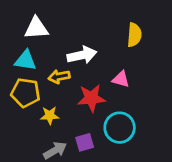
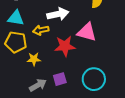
pink triangle: (121, 79) -> (87, 32), size x1.5
cyan circle: (120, 128) -> (94, 79), moved

